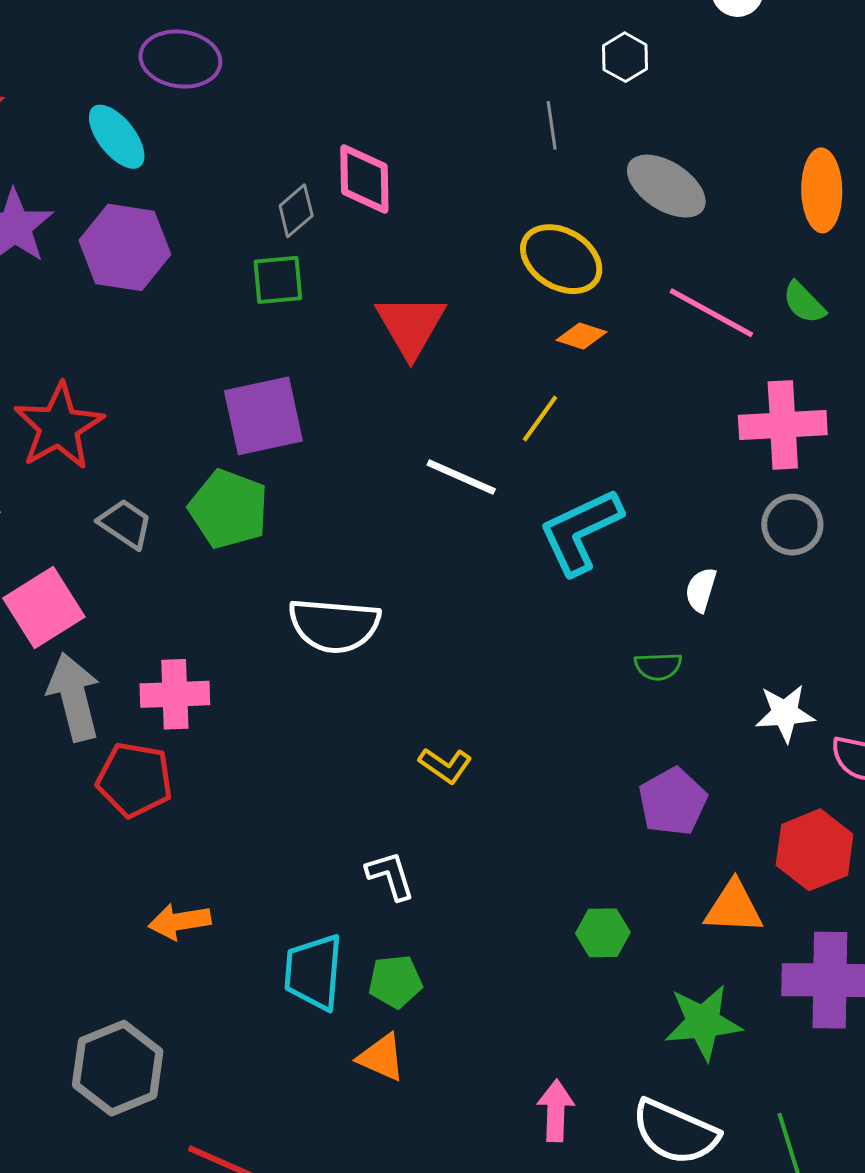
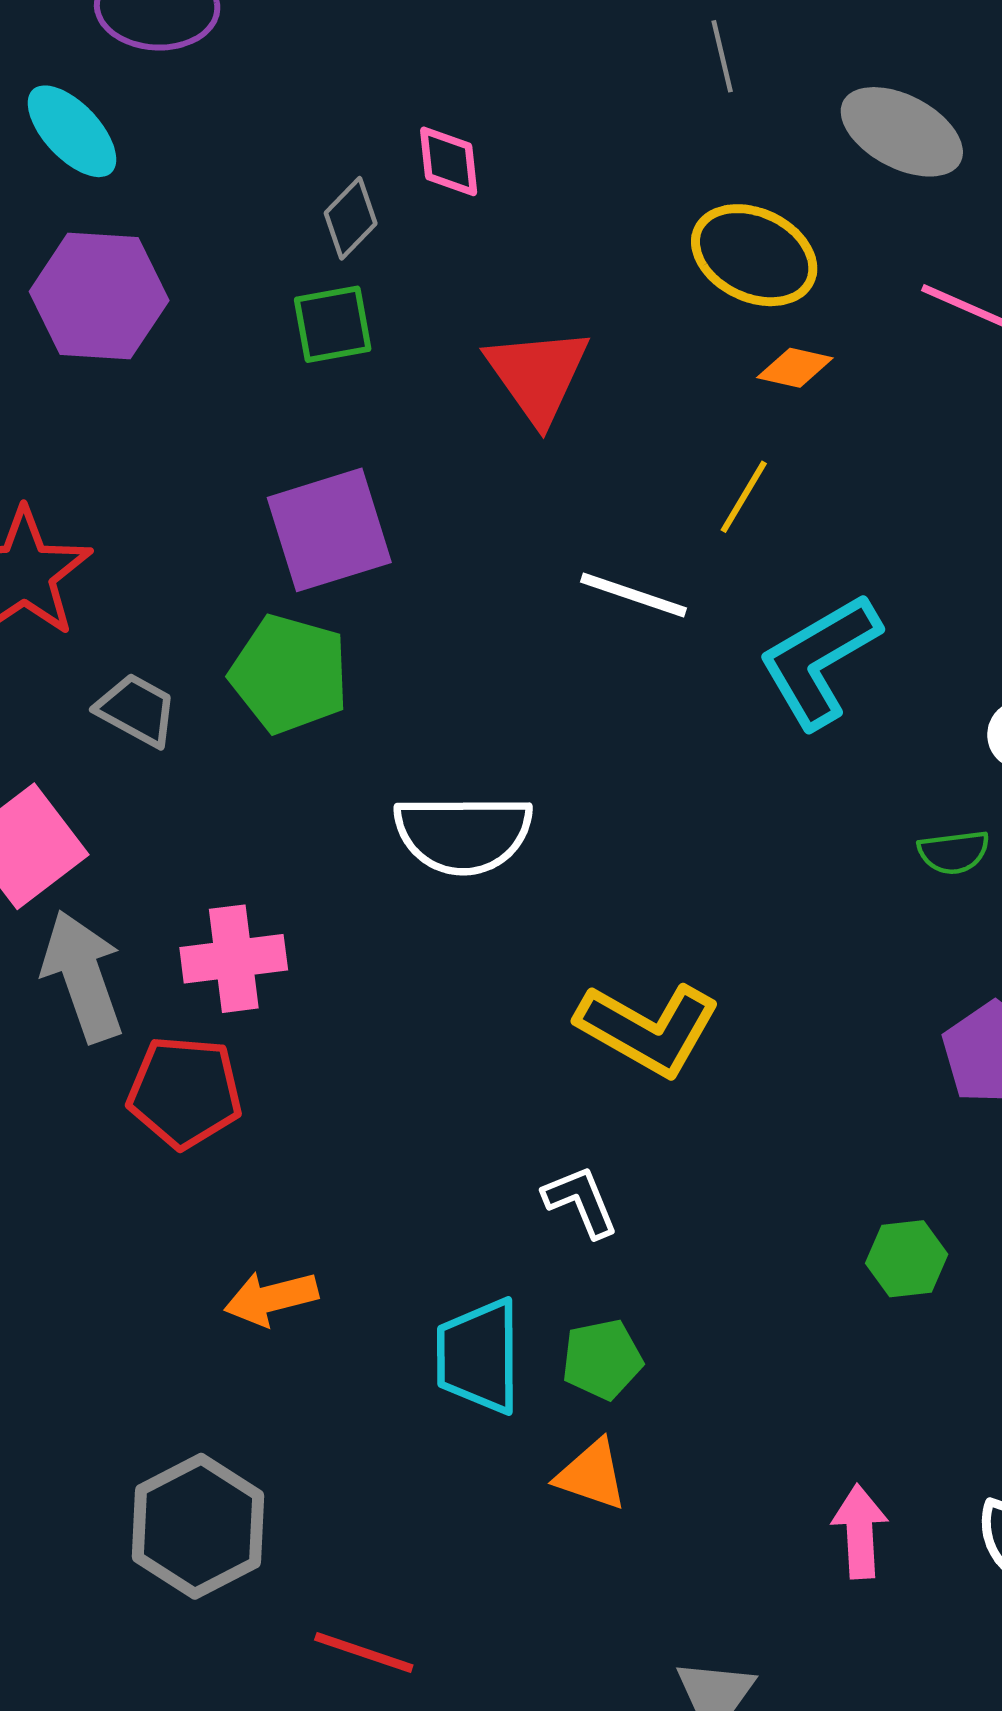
pink diamond: (364, 179) -> (449, 161), size x0.7
yellow L-shape: (445, 765) -> (648, 1029), size x1.8

